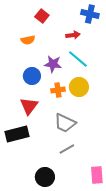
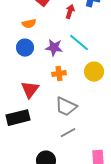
red arrow: (73, 35) -> (70, 12), moved, turned -64
blue circle: (32, 76) -> (25, 48), moved
yellow circle: (79, 87) -> (94, 72), moved

